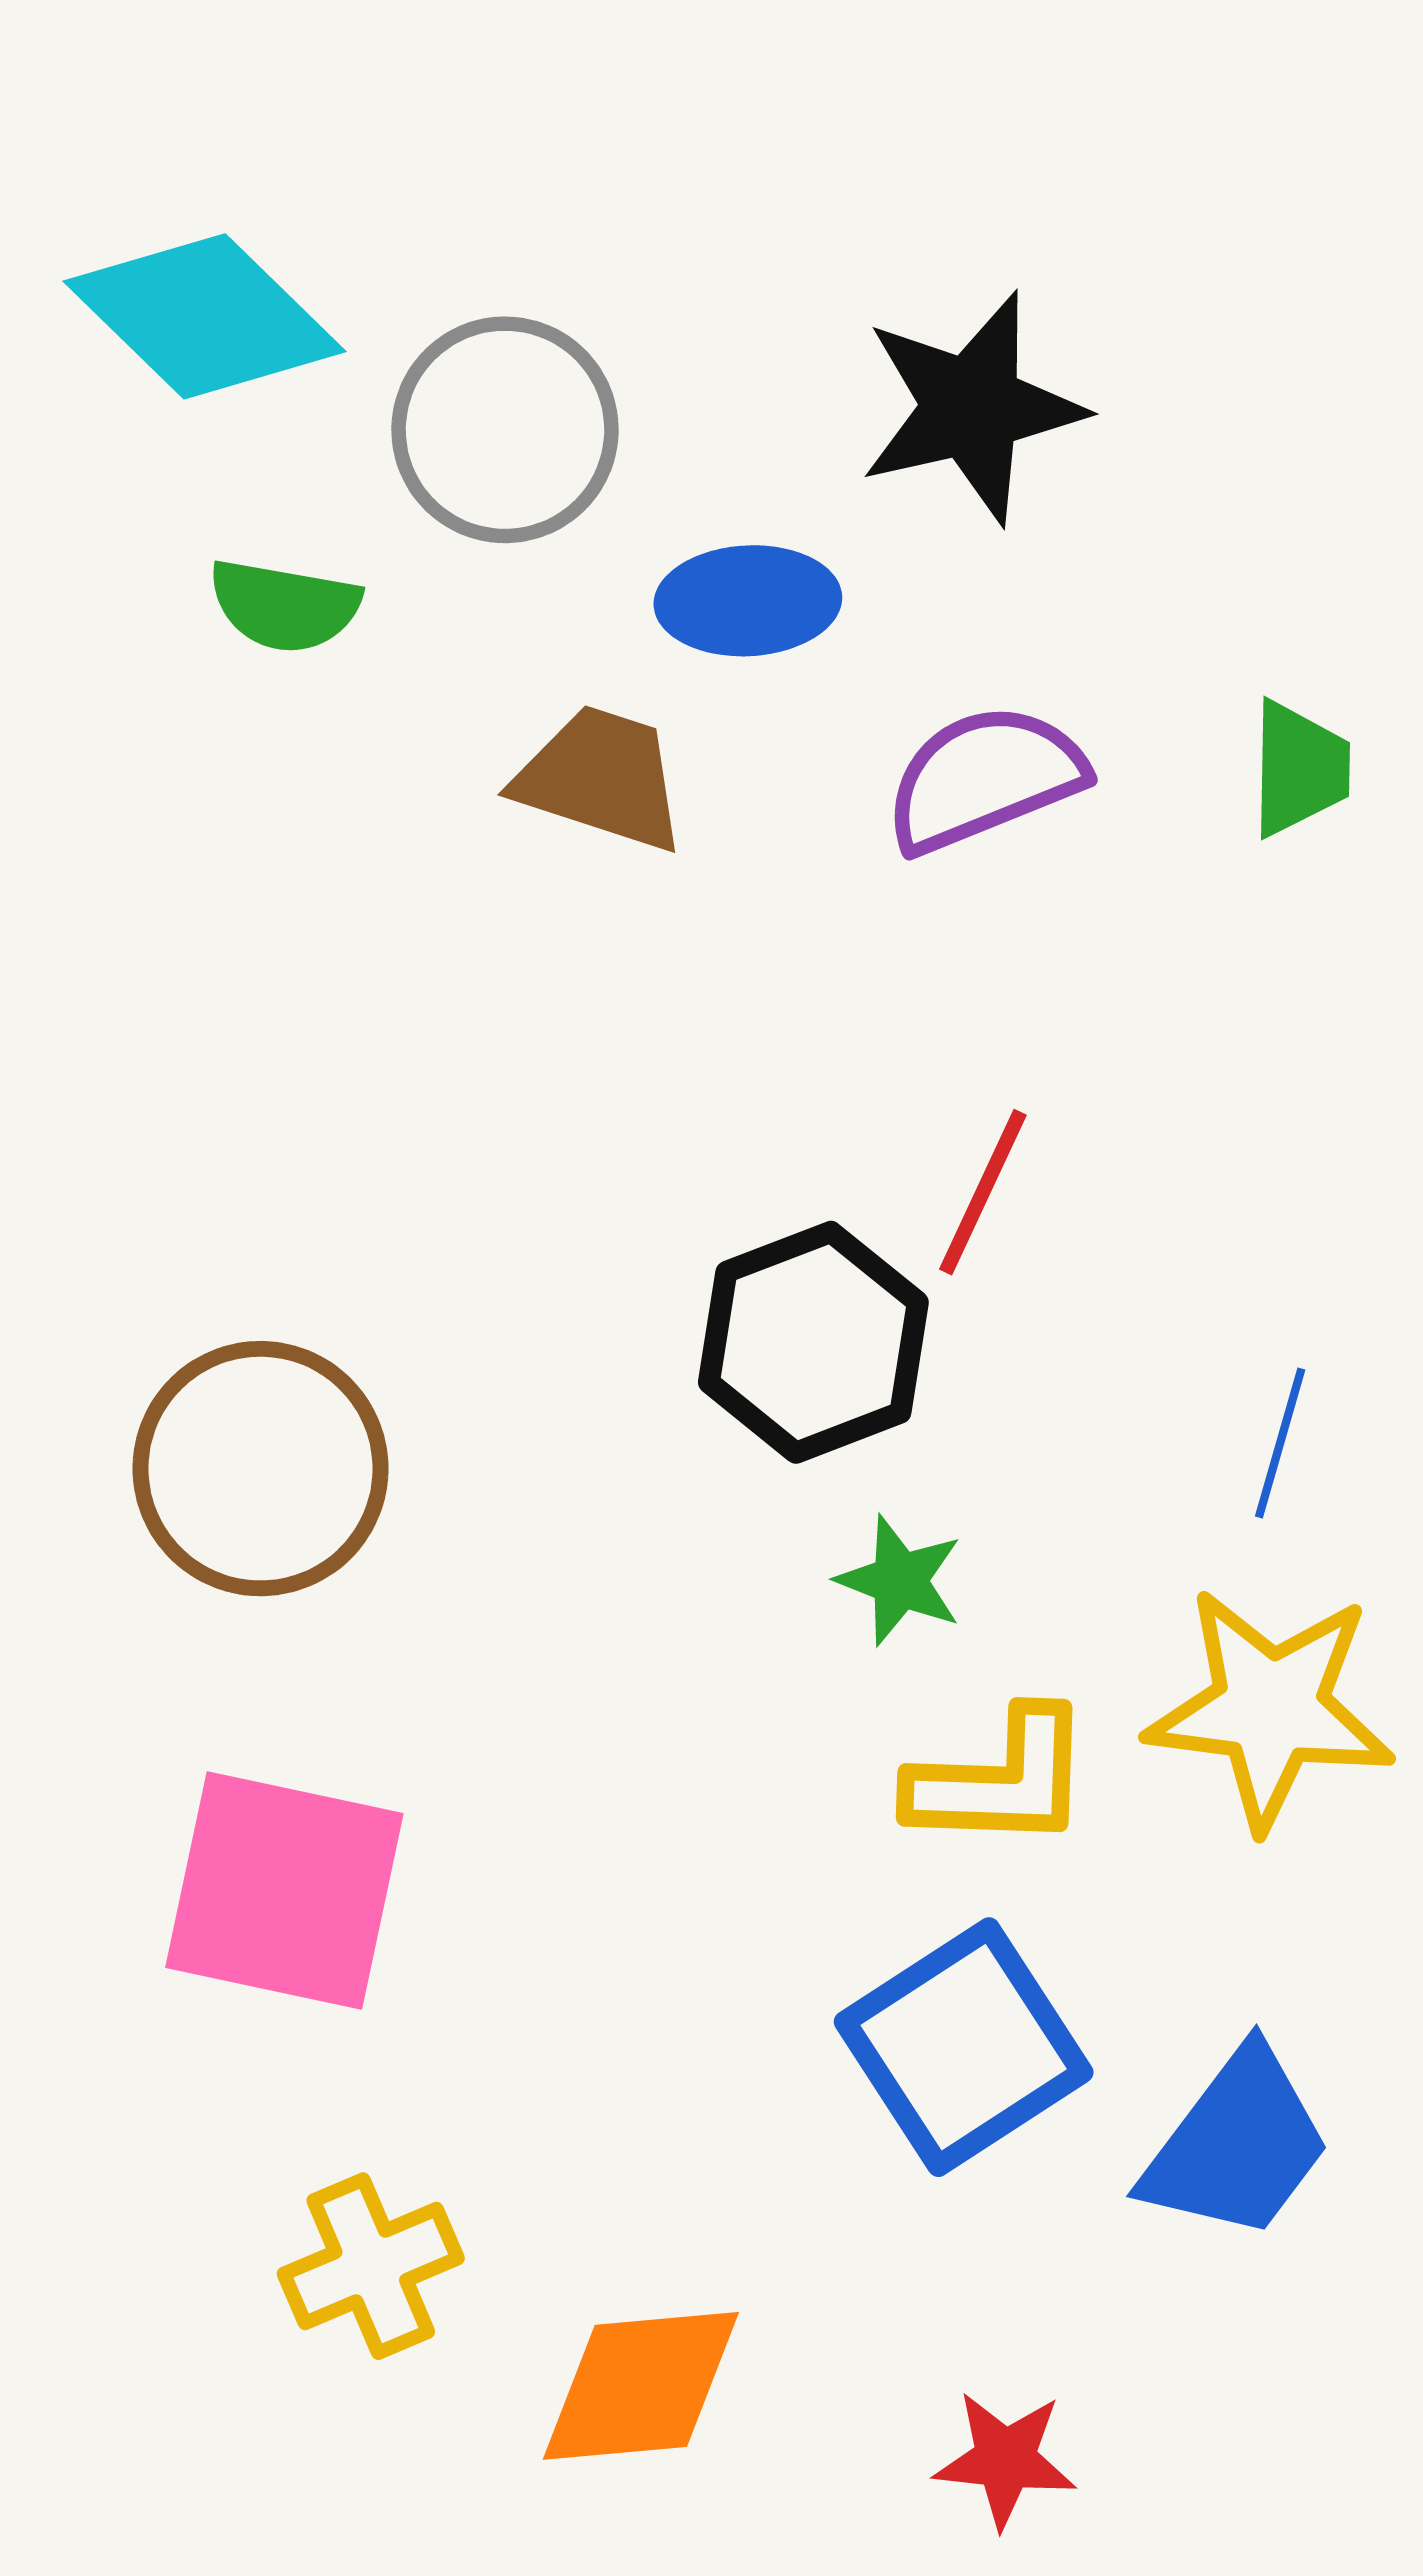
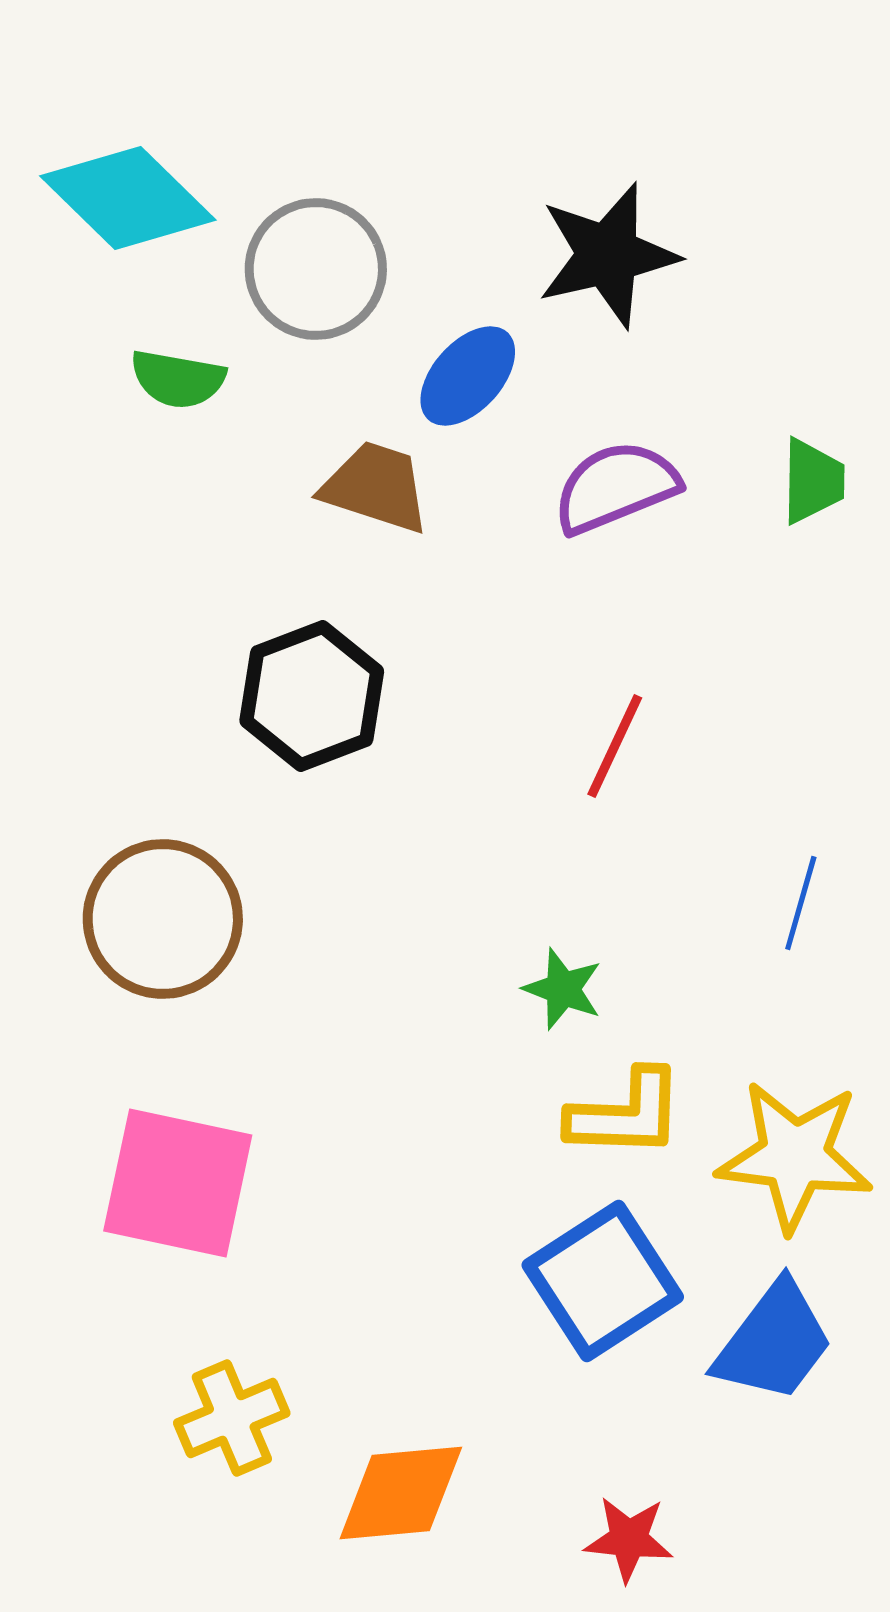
blue ellipse: (748, 601) -> (468, 376), turned -45
black hexagon: (813, 1342) -> (312, 696), moved
yellow star: (1270, 1708) -> (795, 1156), moved

